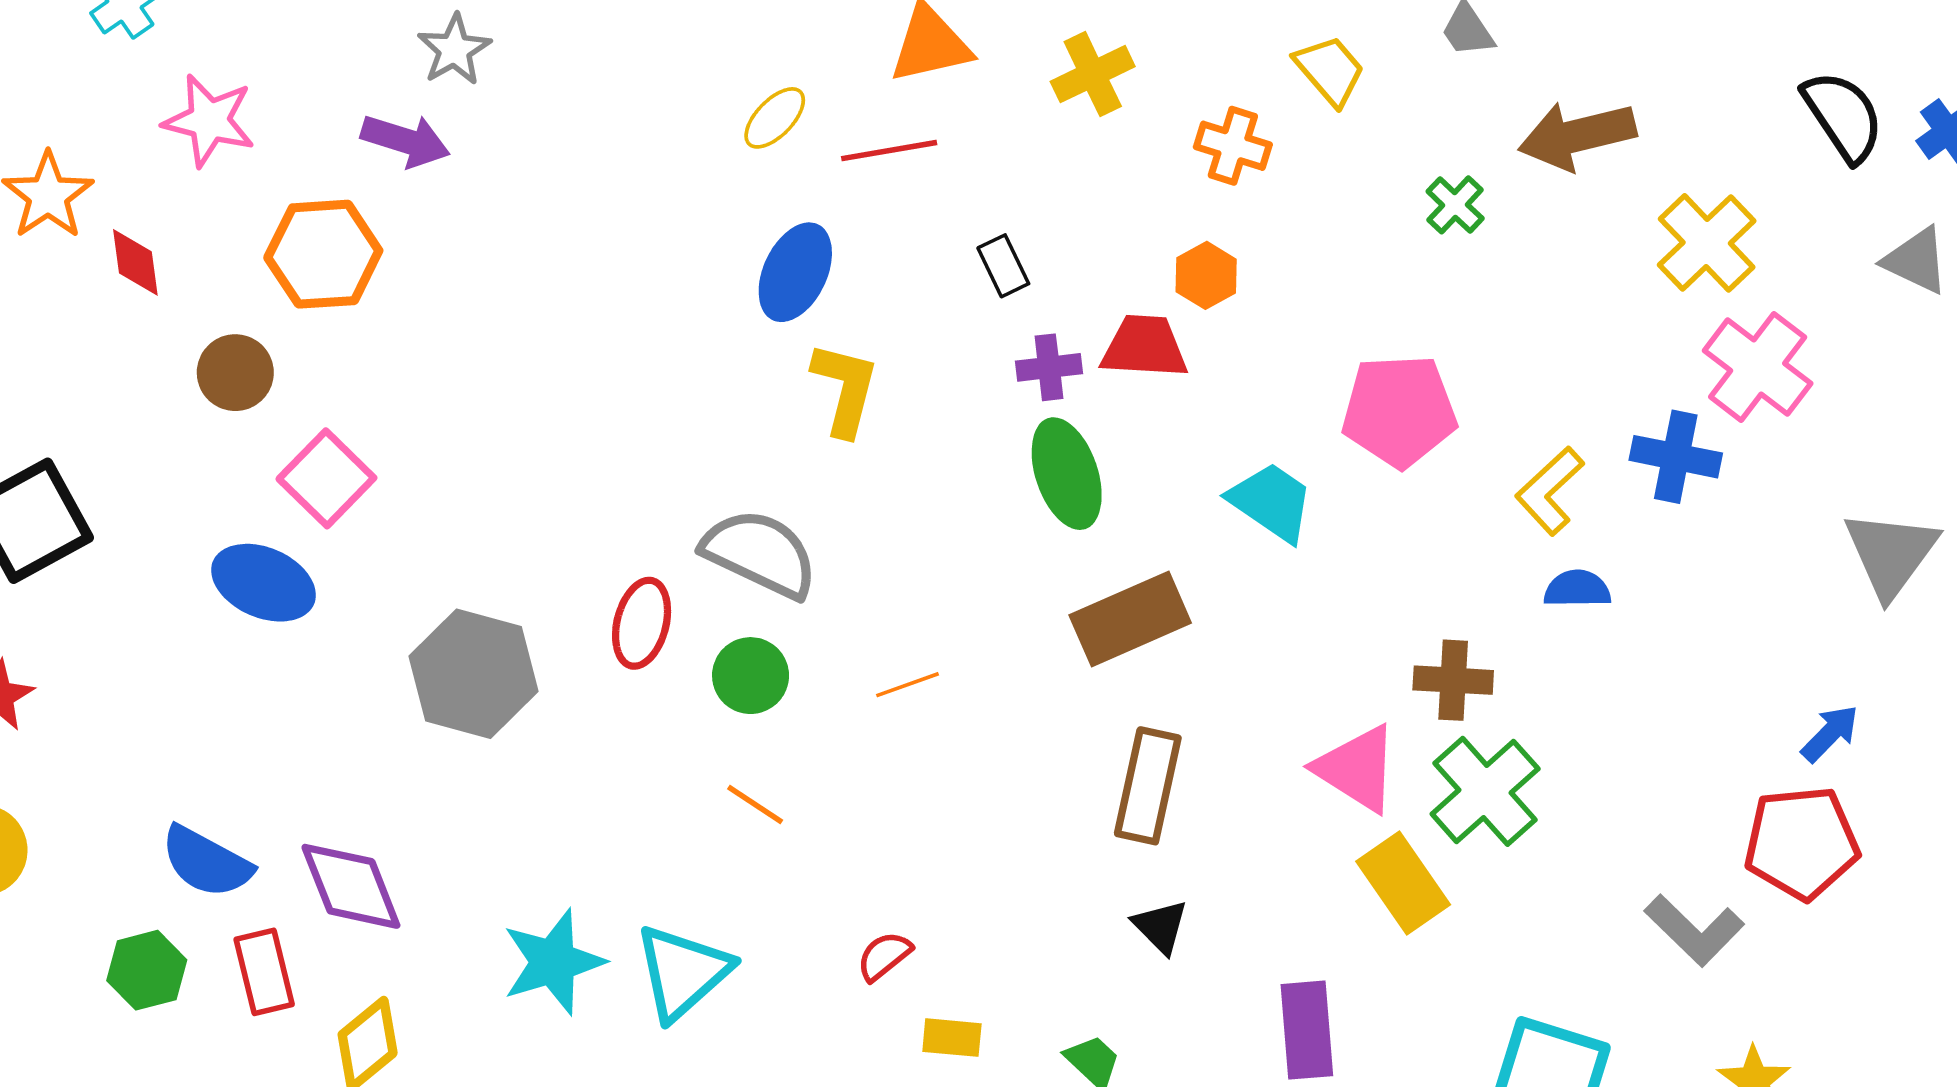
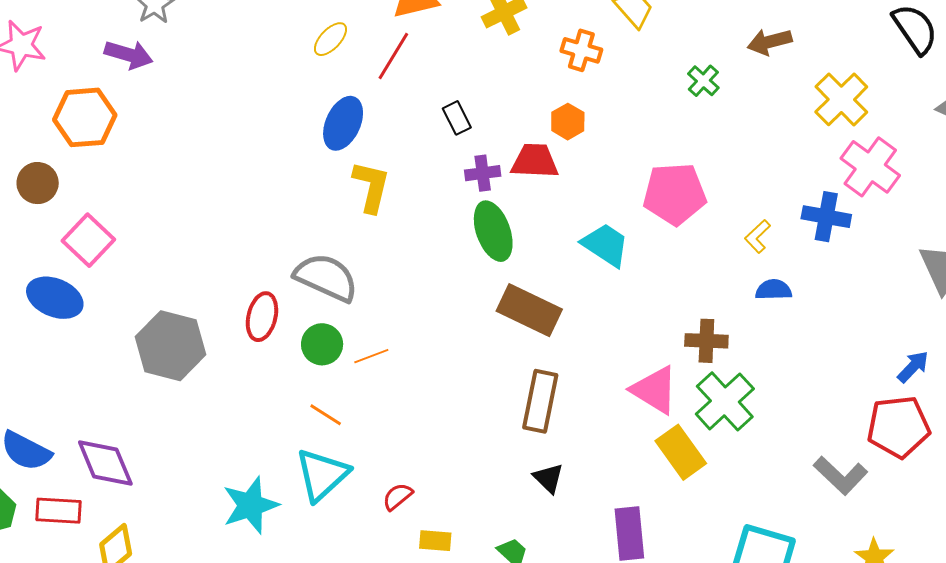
brown arrow: (1577, 135) -> (770, 42), size x0.7
red line: (889, 151) -> (393, 56), turned -48
yellow L-shape: (1550, 491) -> (758, 236), size x0.7
brown rectangle: (1130, 619) -> (529, 310), turned 50
orange line: (908, 685) -> (371, 356), moved
cyan star: (553, 962) -> (250, 505), moved
red rectangle: (264, 972) -> (58, 511), turned -72
cyan triangle: (683, 972) -> (322, 475), moved

